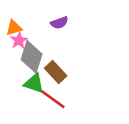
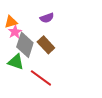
brown rectangle: (56, 72) -> (46, 45), moved
green triangle: (34, 83) -> (16, 62), moved

